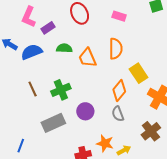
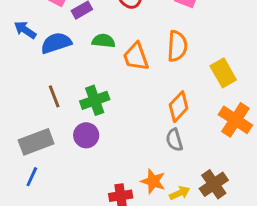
yellow rectangle: (138, 73) -> (223, 73), moved
purple circle: (85, 111) -> (86, 135), moved
gray rectangle: (53, 123) -> (36, 142), moved
brown cross: (151, 131) -> (214, 184), moved

